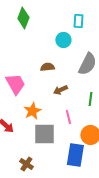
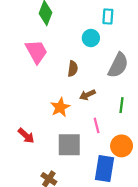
brown semicircle: (47, 67) -> (73, 69), turned 104
pink trapezoid: (15, 84) -> (36, 52), moved
orange star: (32, 111) -> (60, 107), moved

